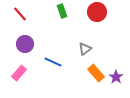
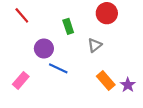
green rectangle: (62, 11) -> (68, 26), moved
purple circle: (25, 44) -> (44, 48), moved
gray triangle: (85, 49) -> (95, 45), moved

